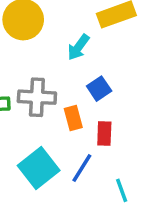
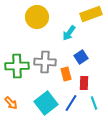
cyan line: (122, 190) -> (94, 103), moved

